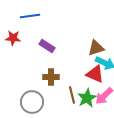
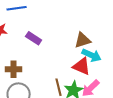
brown cross: (51, 77) -> (14, 69), moved

